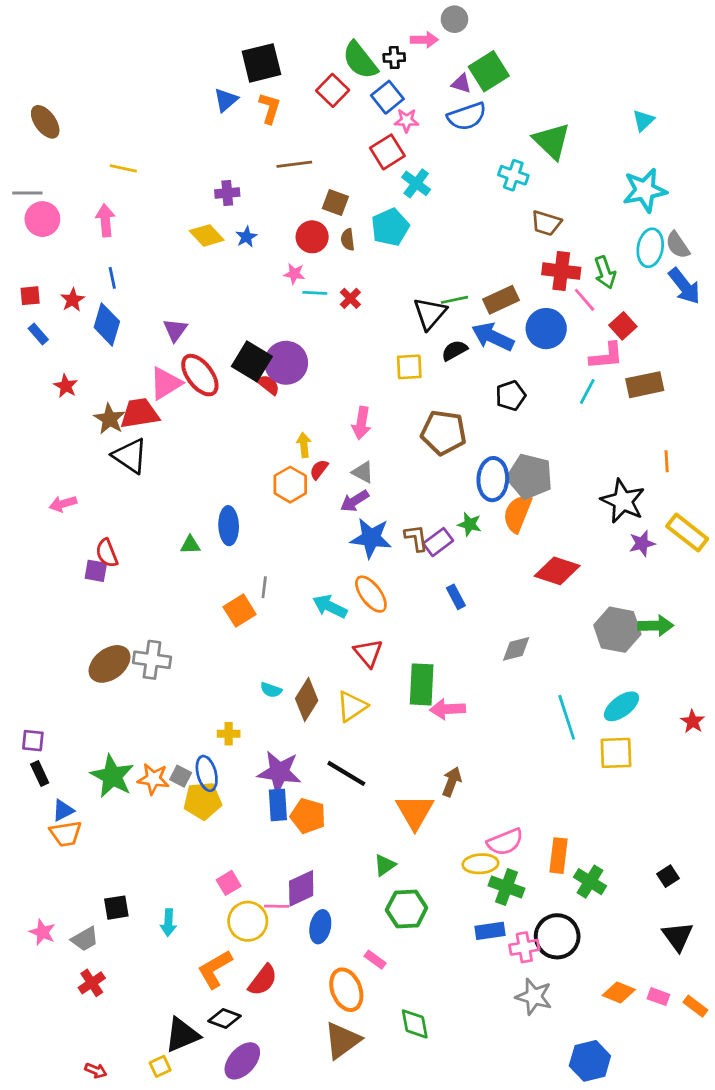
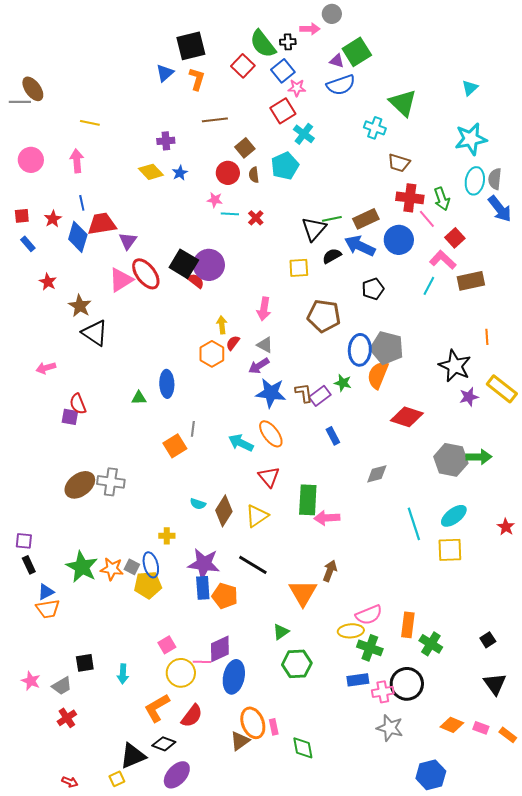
gray line: (27, 193) -> (20, 102), moved
brown square: (335, 203) -> (245, 148), turned 30
gray semicircle: (678, 245) -> (495, 179), turned 40
pink L-shape: (606, 356) -> (443, 260), turned -132
red trapezoid: (140, 413) -> (102, 224), moved
blue ellipse: (320, 927) -> (234, 677), size x1.4
pink rectangle: (375, 960) -> (274, 727), moved, turned 42
brown triangle: (342, 1040) -> (240, 741), moved, size x0.7

